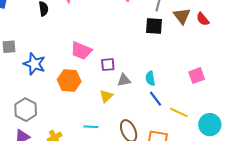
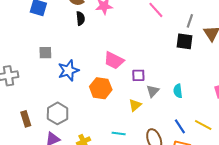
blue star: (34, 64) -> (68, 70), turned 30
gray triangle: (124, 80) -> (153, 91), turned -40
blue line: (155, 99) -> (180, 126), moved

